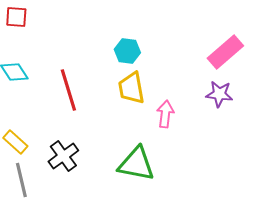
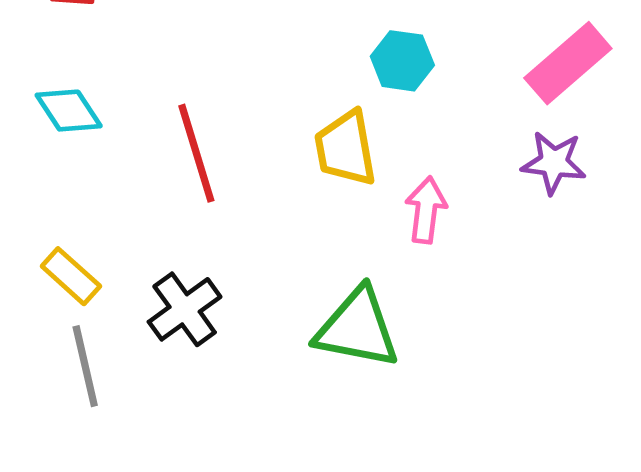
cyan hexagon: (127, 51) -> (402, 61), moved

